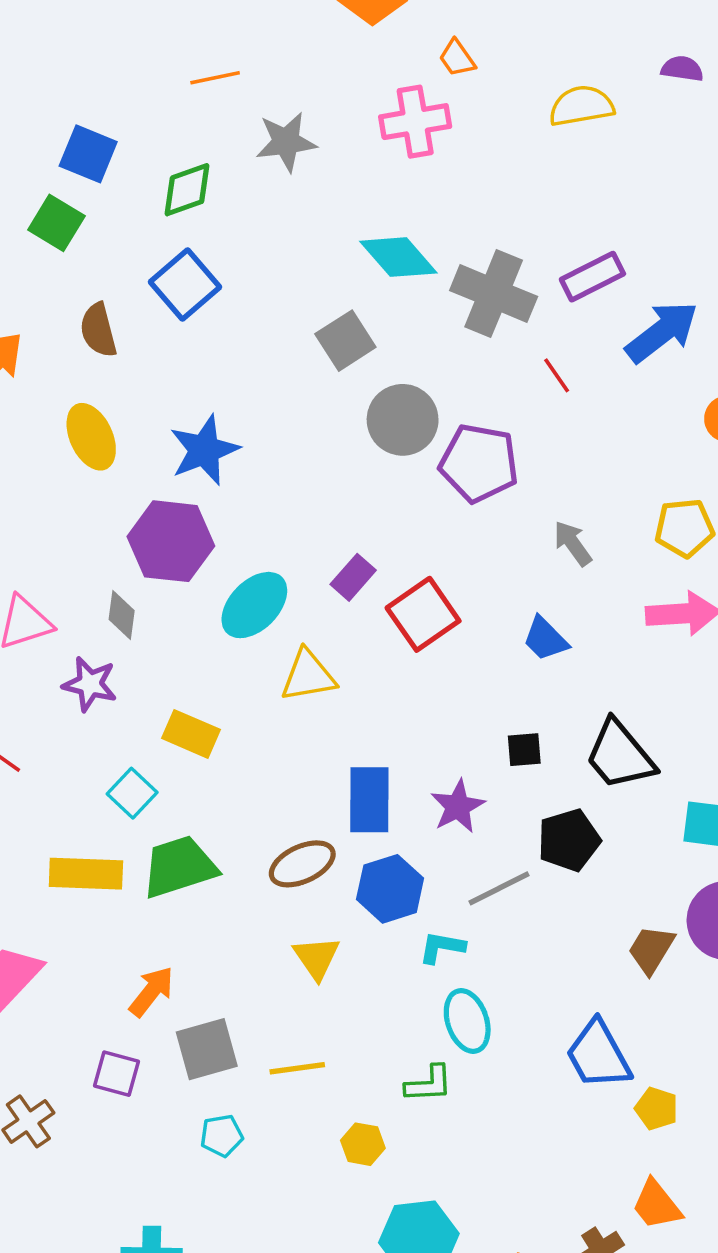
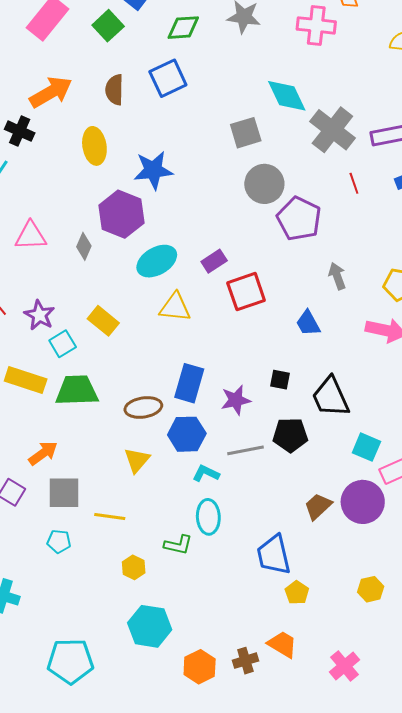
purple star: (90, 684) -> (39, 315), moved
orange trapezoid: (657, 1205) -> (282, 644), turned 144

